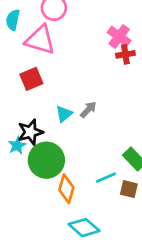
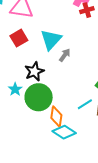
cyan triangle: (64, 114) -> (51, 40), moved, size x1.6
black star: (30, 132) -> (34, 71), moved
cyan diamond: (84, 228) -> (64, 132), moved

